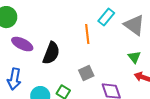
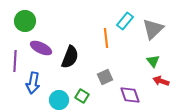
gray triangle: (134, 25) -> (153, 29), turned 40

